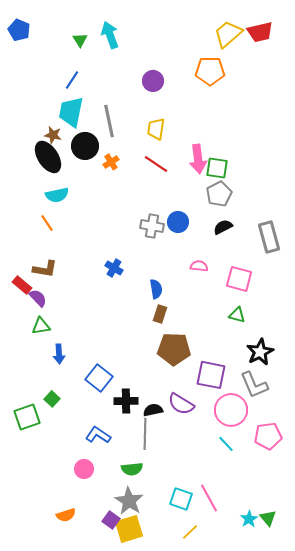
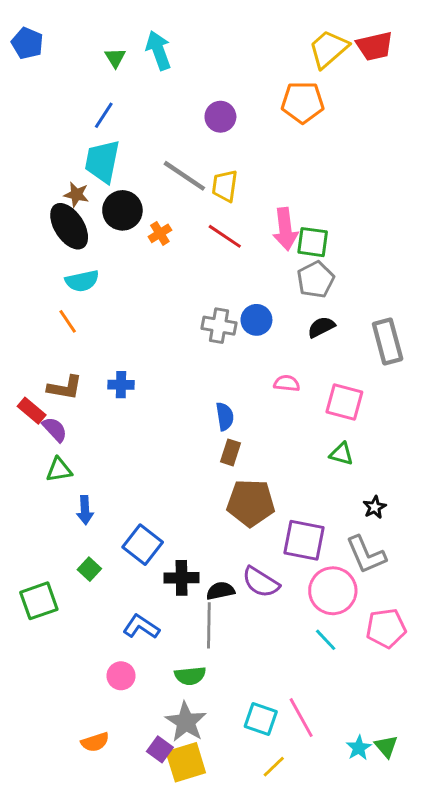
gray line: (109, 121) -> (184, 176), moved, turned -44
blue cross: (114, 268) -> (121, 385), moved, turned -30
black star: (260, 352) -> (375, 507), size x0.6
green square: (52, 399) -> (89, 569), moved

